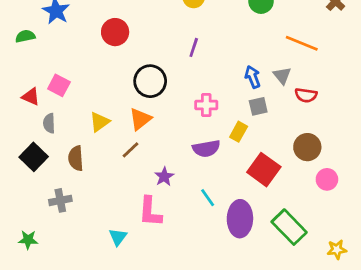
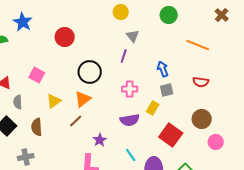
purple line: (194, 47) -> (124, 56), moved
gray triangle: (282, 76) -> (133, 36), moved
pink square: (59, 85) -> (37, 75), moved

